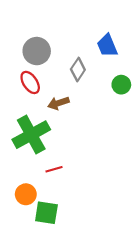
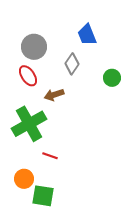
blue trapezoid: (107, 46) -> (87, 35), moved
red line: (54, 169) -> (50, 156), turned 35

